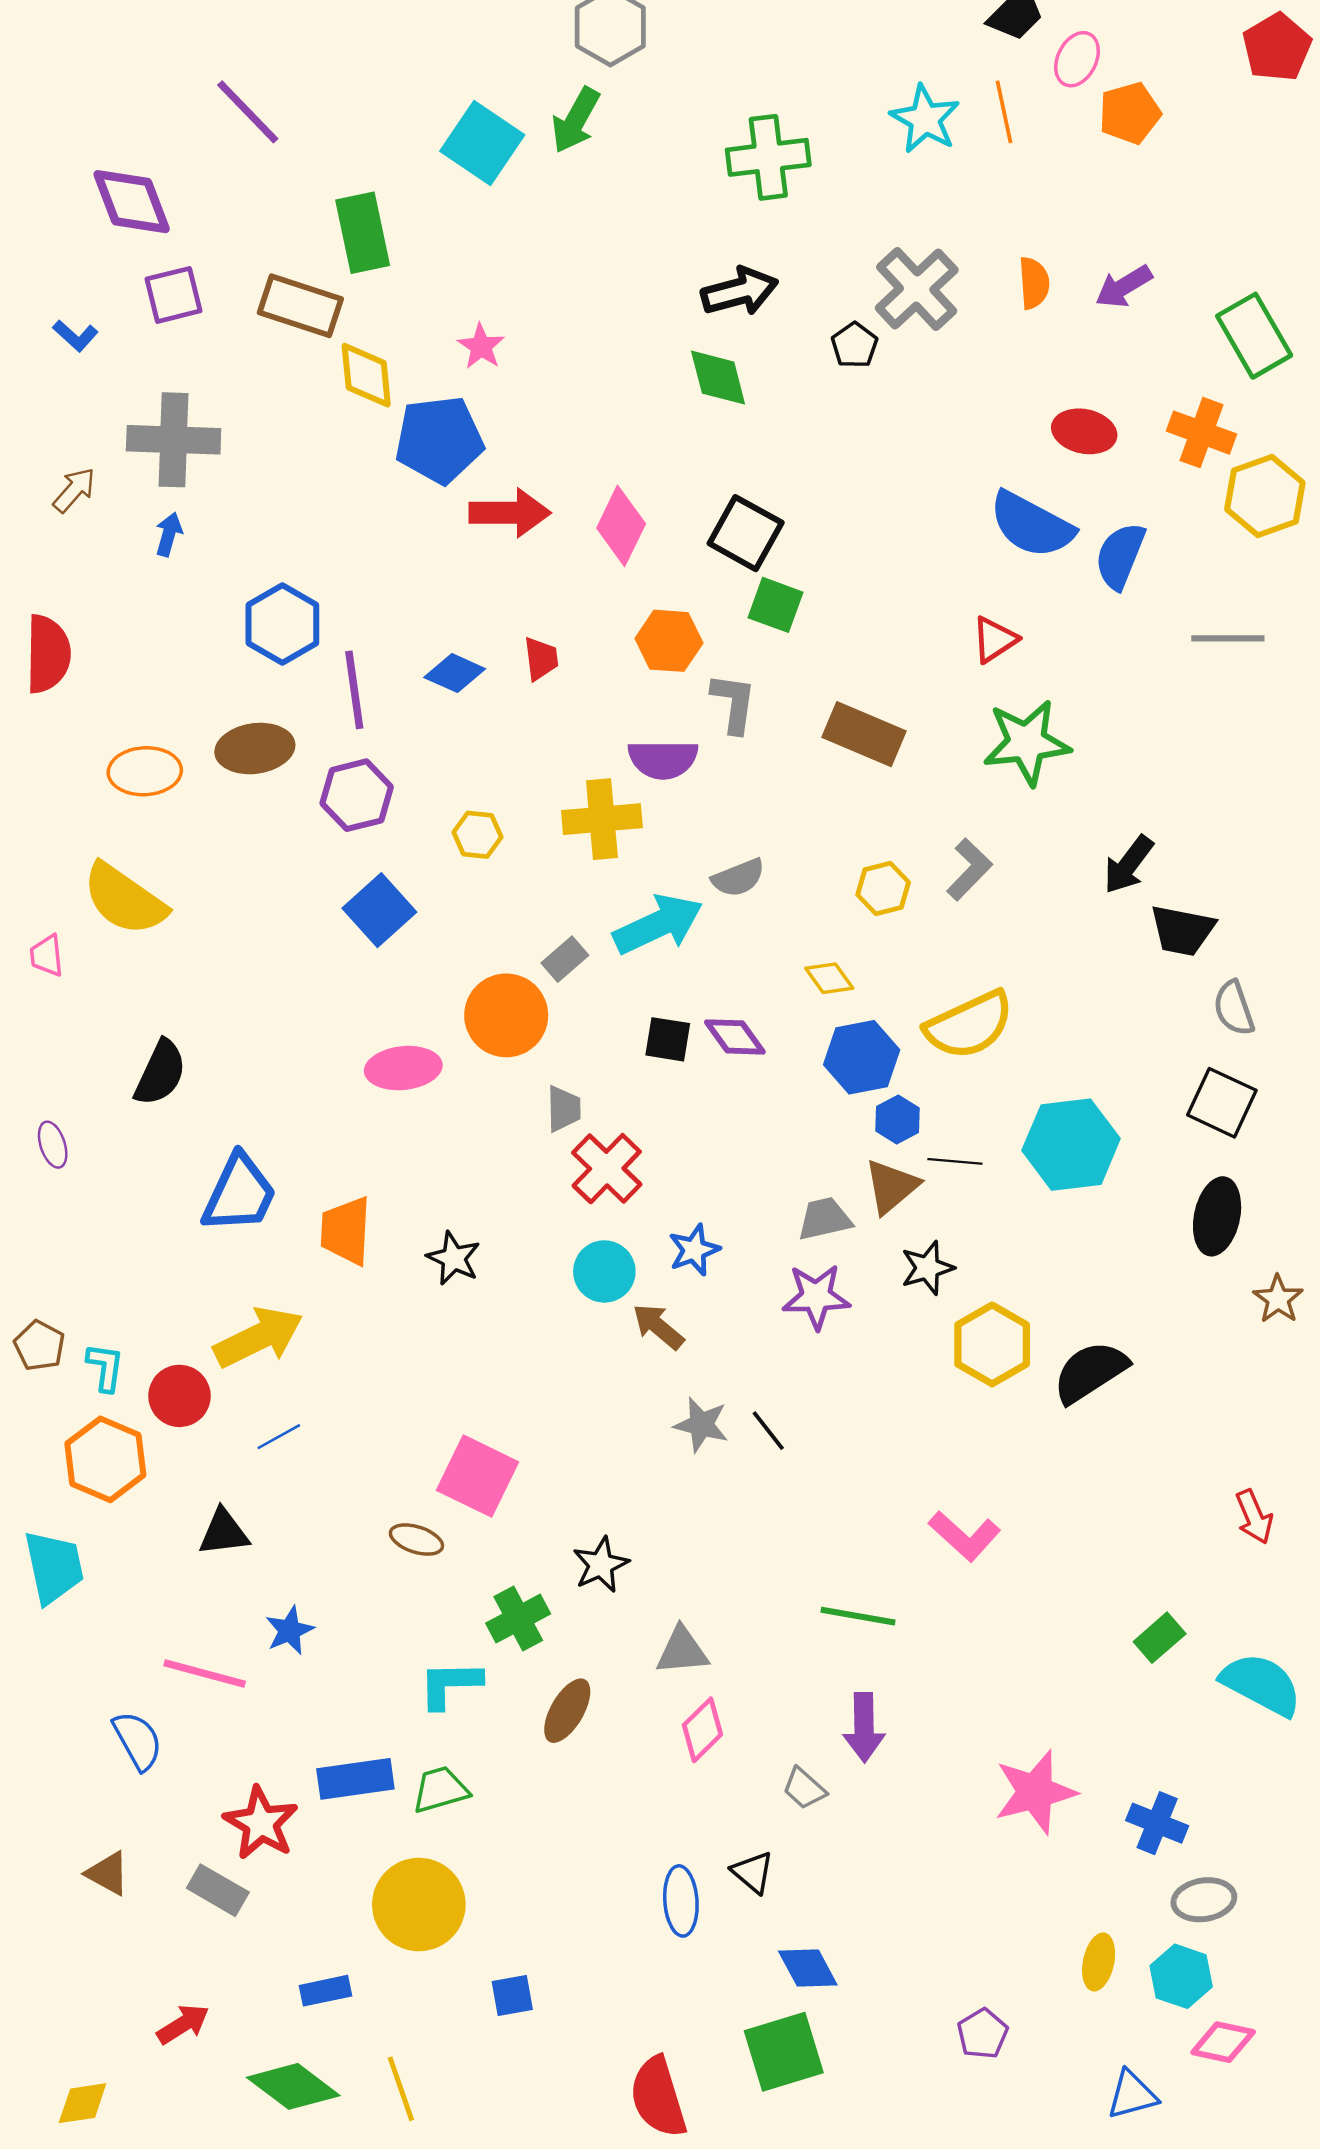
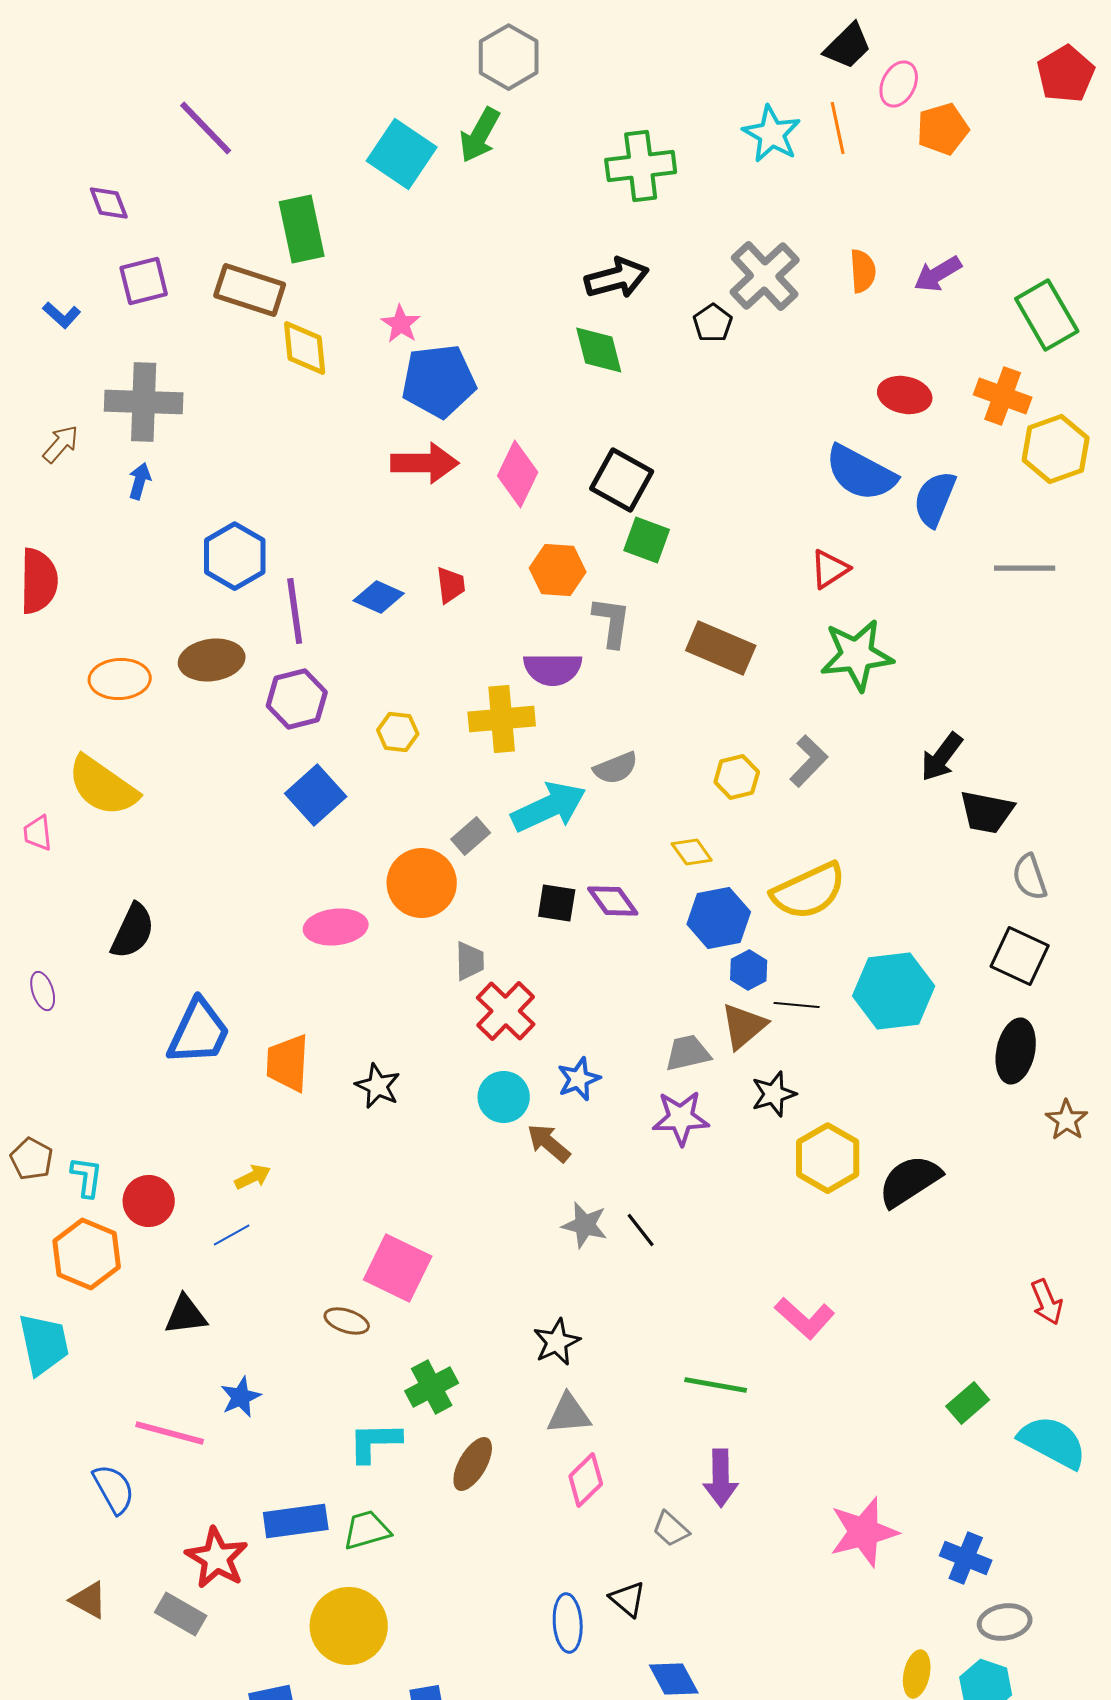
purple diamond: (132, 202) -> (109, 203), size x0.6
blue pentagon: (439, 440) -> (439, 381), moved
yellow arrow: (258, 1337) -> (253, 1177), moved, size x0.5
black star: (601, 1565) -> (557, 1342), moved

